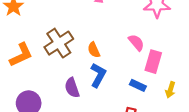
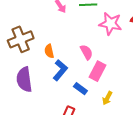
blue L-shape: (98, 75) -> (60, 70), moved
purple semicircle: (72, 88) -> (24, 79), size x1.4

